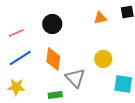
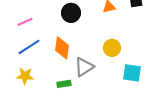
black circle: (52, 24) -> (71, 13), moved
gray triangle: (75, 78) -> (84, 67), turned 40

